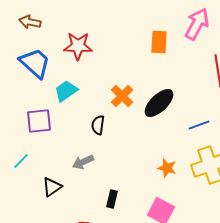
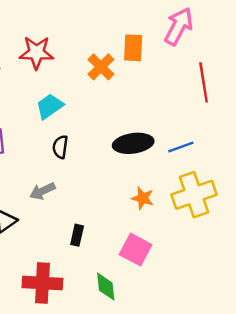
cyan trapezoid: (66, 91) -> (50, 106), moved
orange cross: (122, 96) -> (101, 67), moved
black ellipse: (159, 103) -> (133, 143), moved, turned 36

